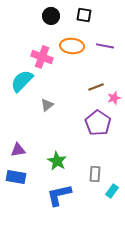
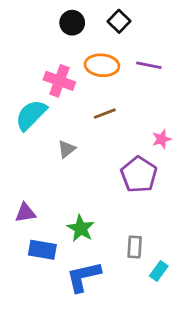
black square: (84, 15) -> (119, 21), turned 35
brown line: (96, 87) -> (105, 114), moved
blue rectangle: (16, 177) -> (42, 250), moved

